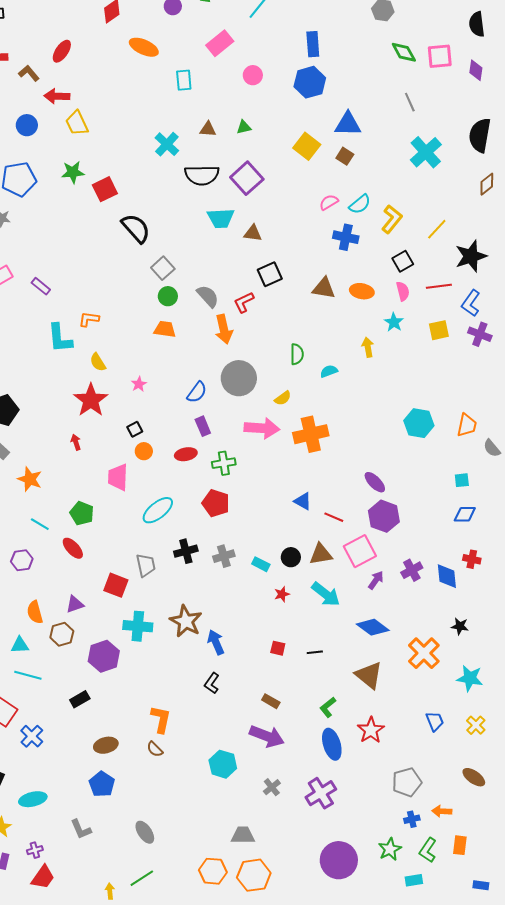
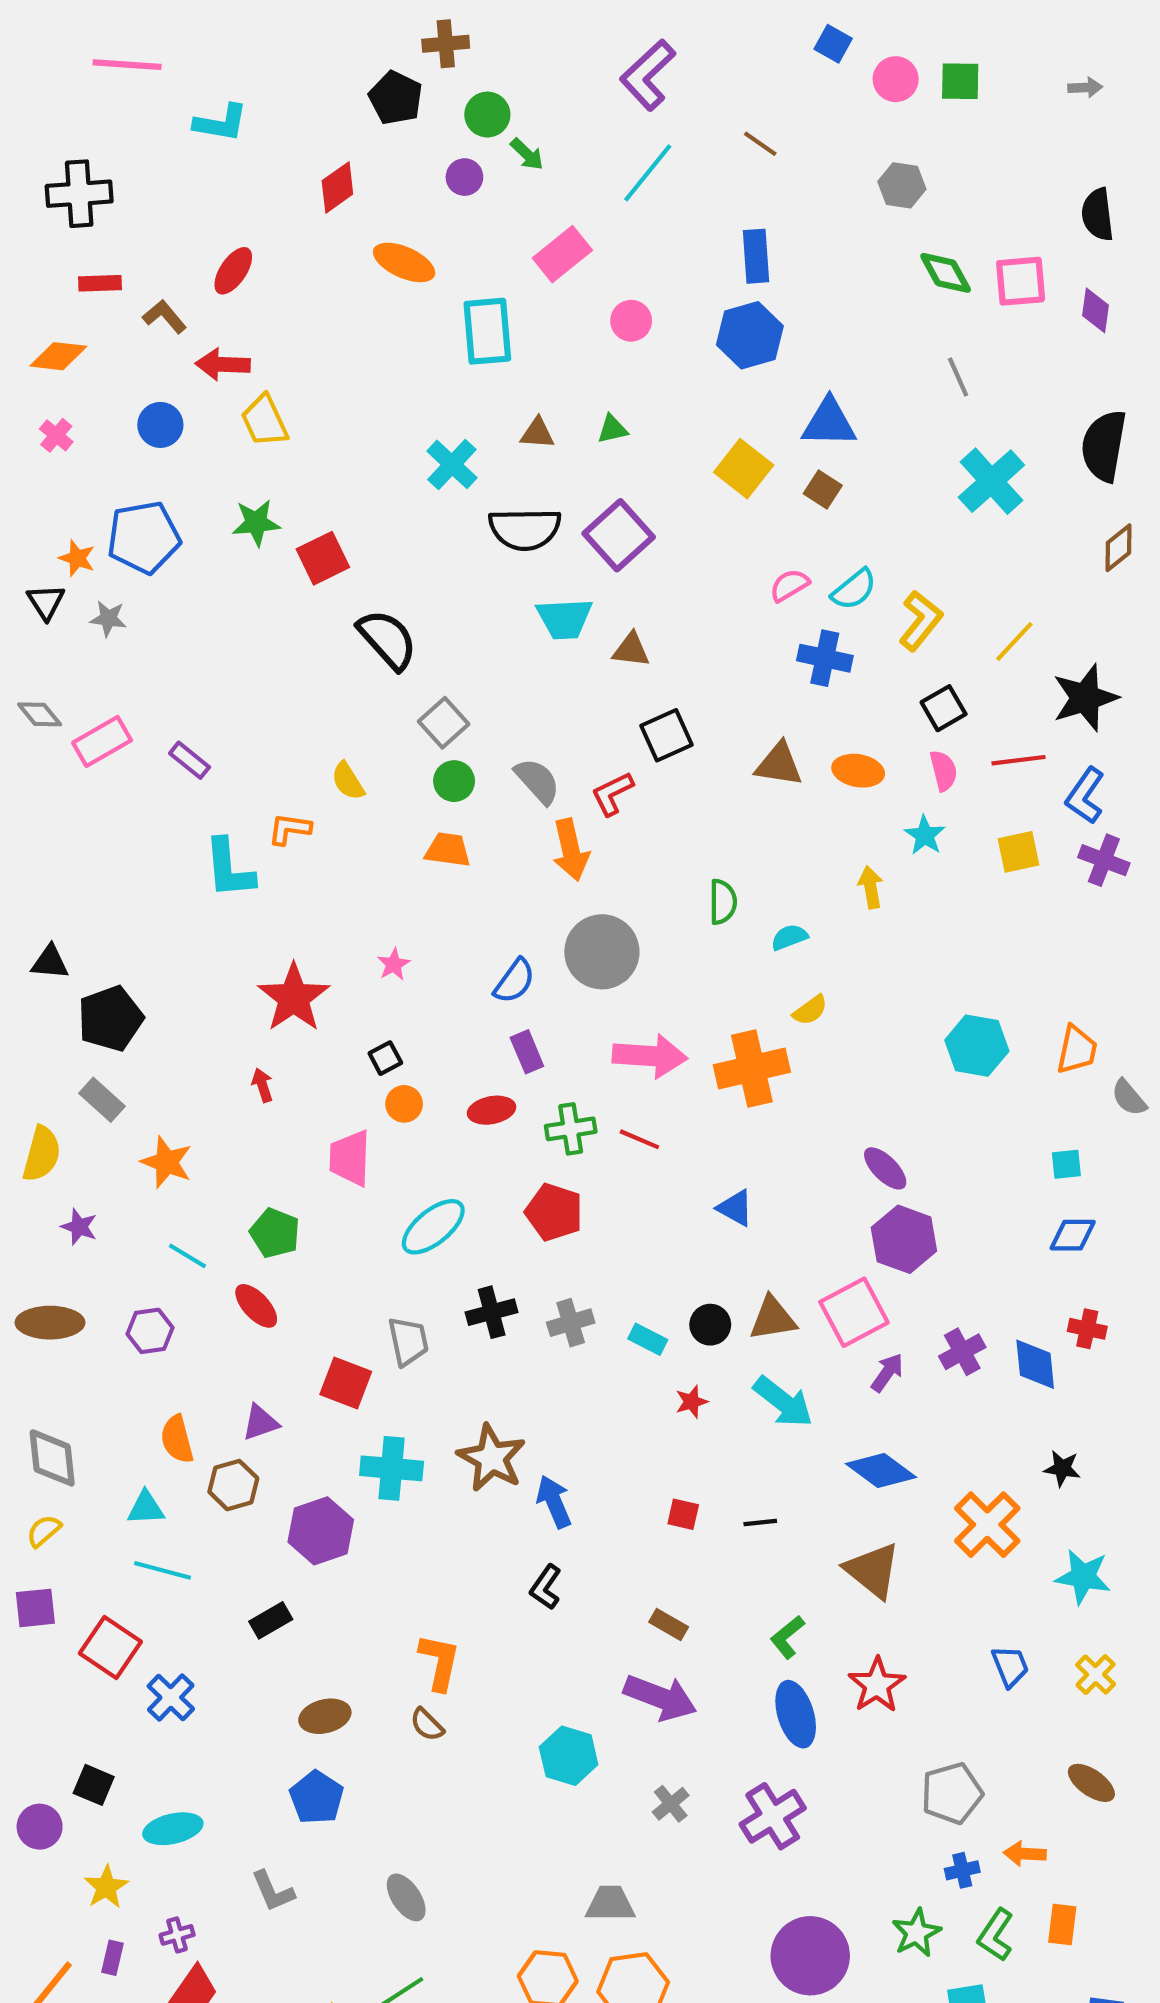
cyan rectangle: (184, 80) -> (487, 331), size x1.5
yellow semicircle: (98, 362) -> (348, 781), moved
yellow semicircle: (283, 398) -> (810, 1010), moved
red line: (334, 517) -> (639, 1139), moved

